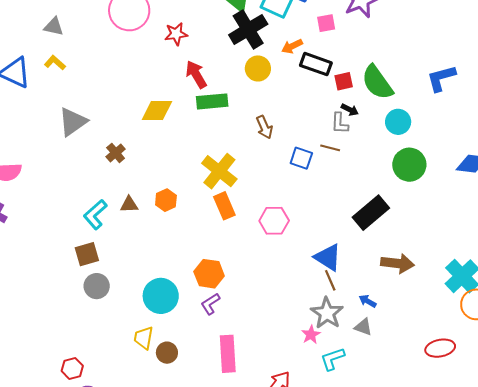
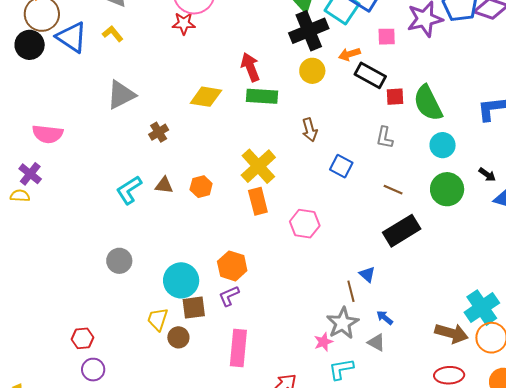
red star: (176, 34) -> (184, 23), moved
black arrow: (350, 110) -> (487, 175), moved
brown line: (330, 148) -> (393, 190), moved
brown square: (87, 254) -> (194, 308), moved
blue triangle: (328, 257) -> (367, 274), moved, size x0.6
brown arrow: (397, 263) -> (452, 333), moved

